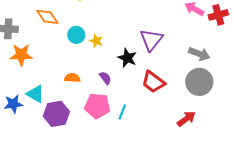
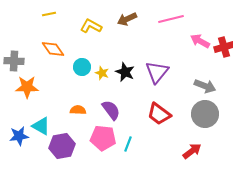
black star: (127, 58) -> (125, 72), moved
purple semicircle: (105, 78) -> (111, 110), size x1.5

